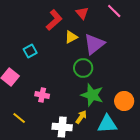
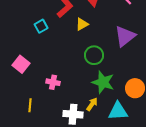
purple triangle: (94, 44) -> (125, 36), moved
cyan square: (30, 51) -> (41, 26), moved
yellow line: (19, 118) -> (30, 105), turned 56

